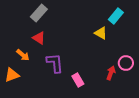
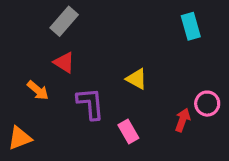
cyan rectangle: (116, 16) -> (191, 26), turned -56
yellow triangle: (101, 33) -> (136, 79), moved
orange triangle: (12, 75) -> (20, 138), moved

